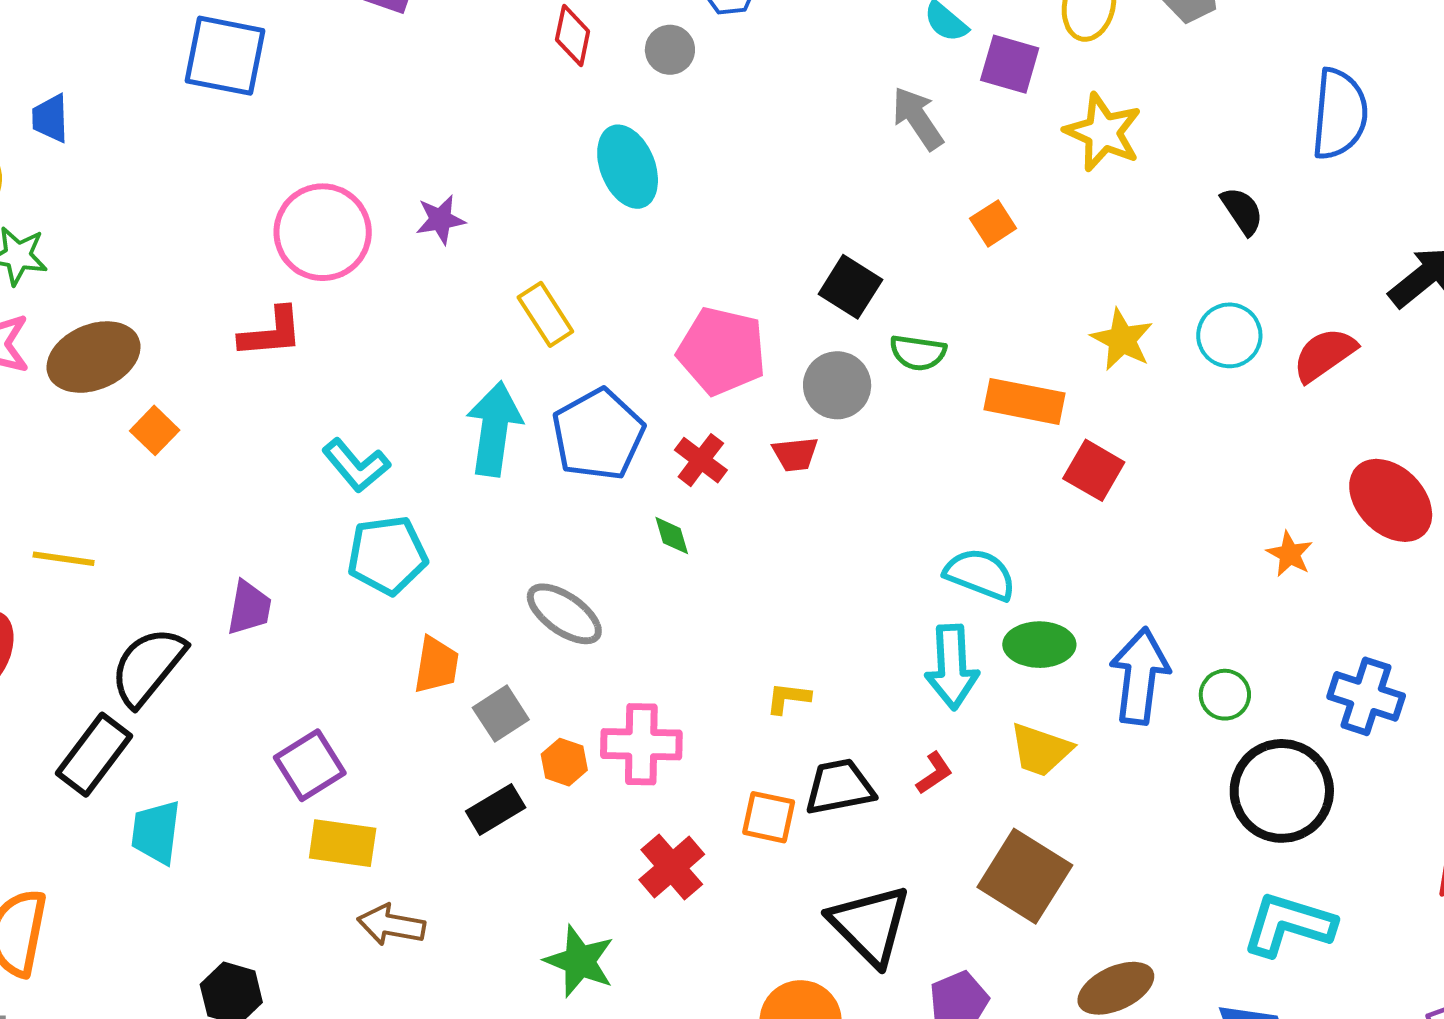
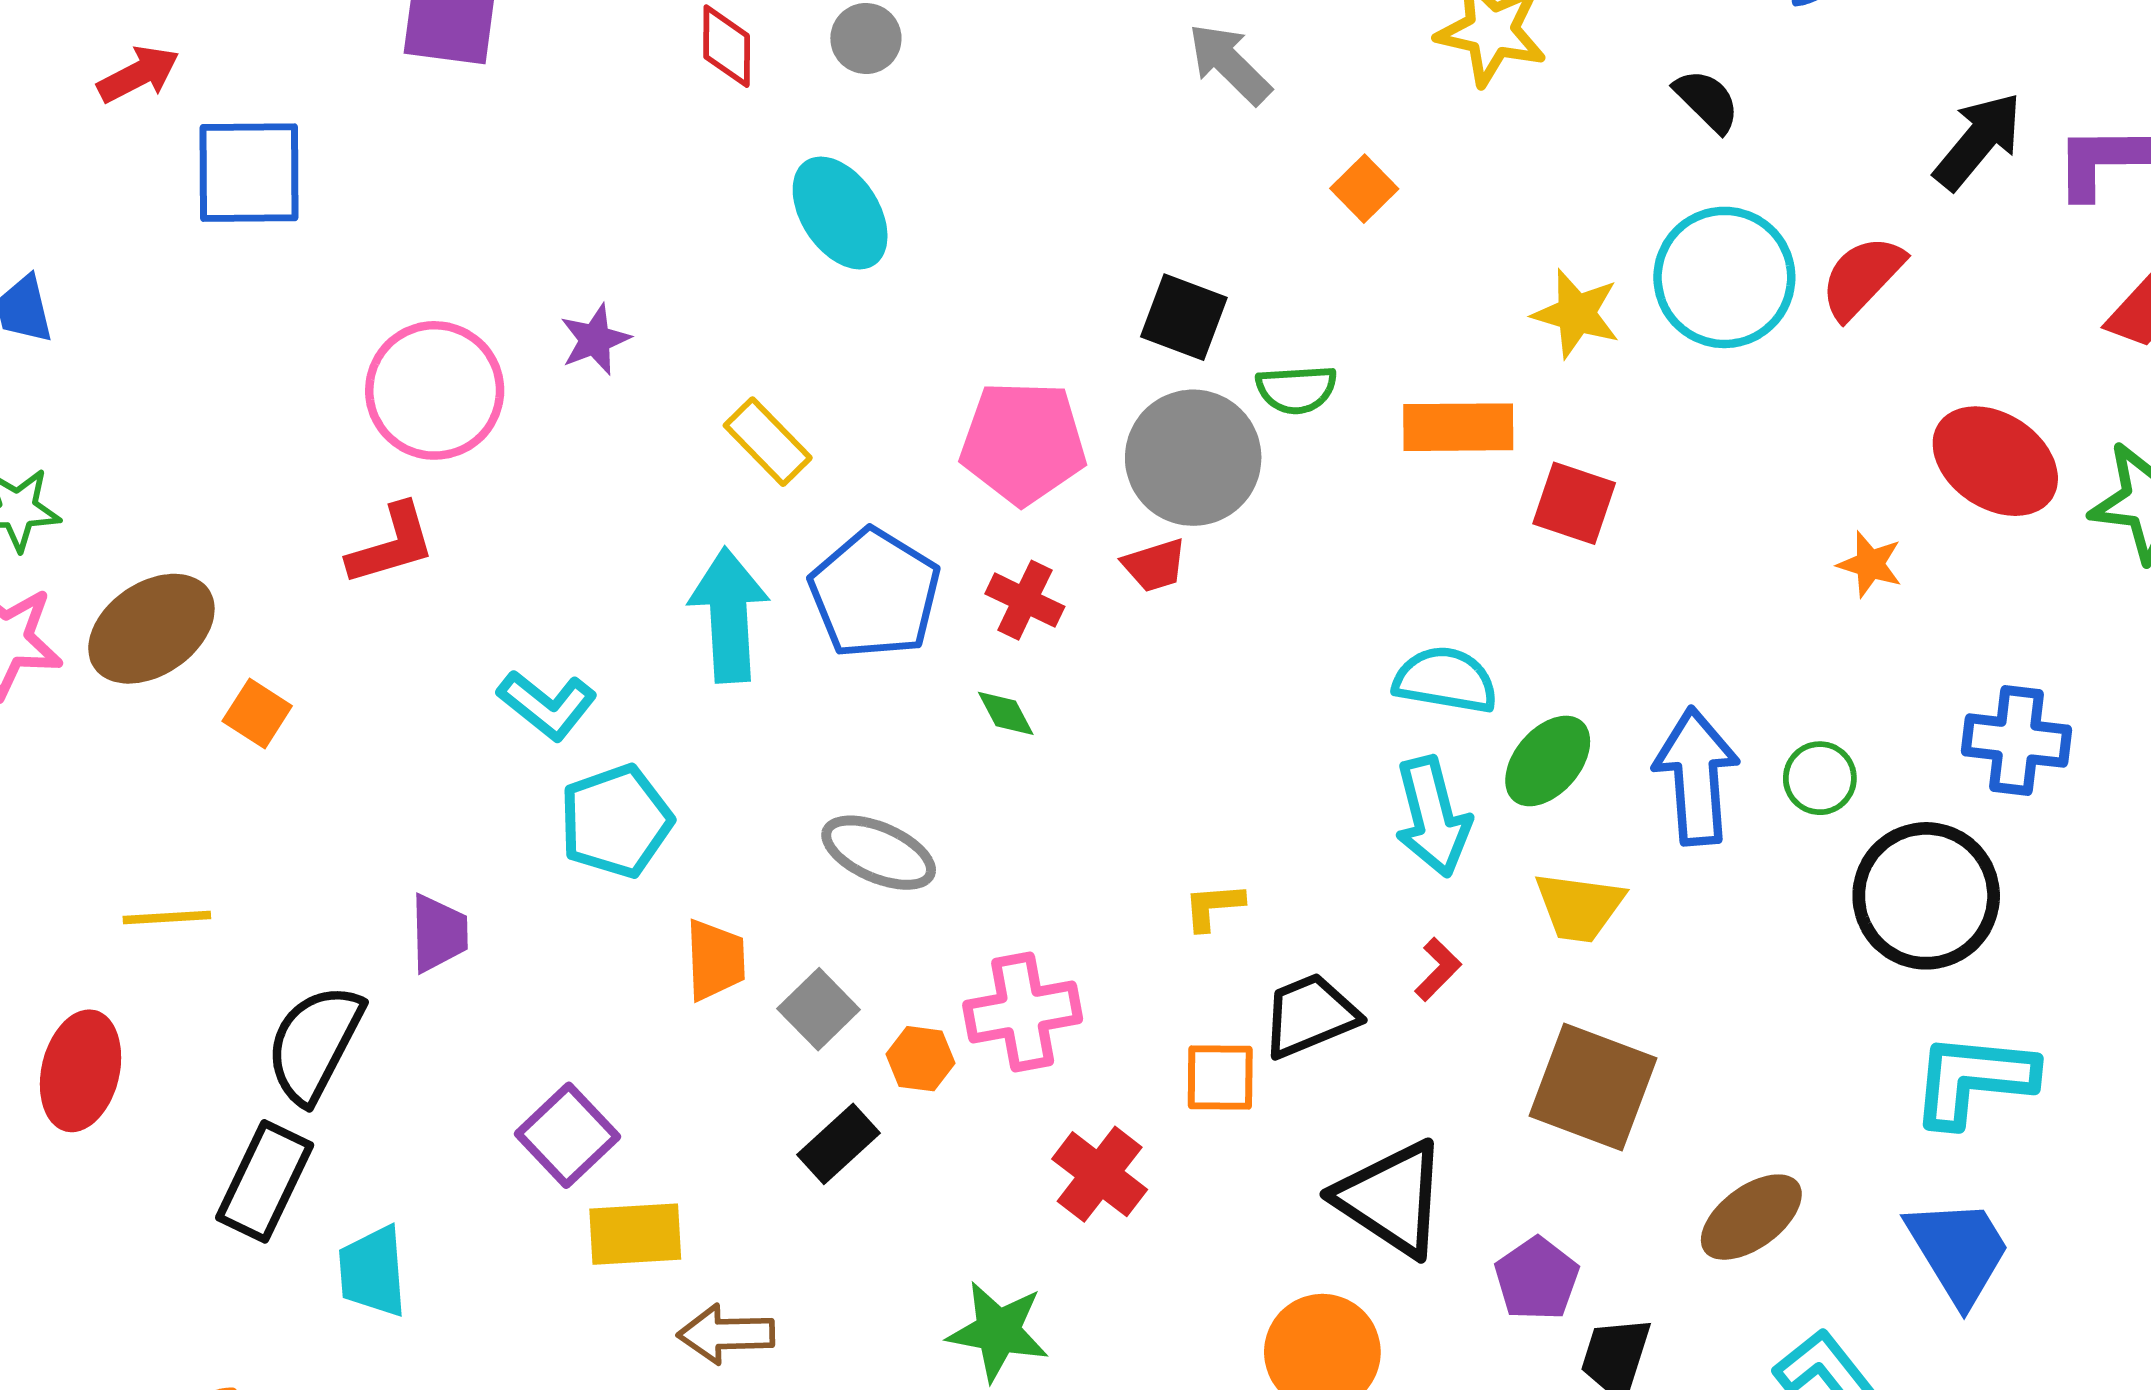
cyan circle: (1229, 335) -> (1724, 277), size x1.5
gray circle: (837, 385) -> (1193, 458), size x1.4
green ellipse: (1039, 645) -> (1548, 761), turned -38

